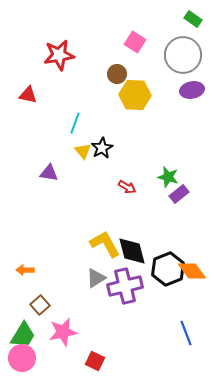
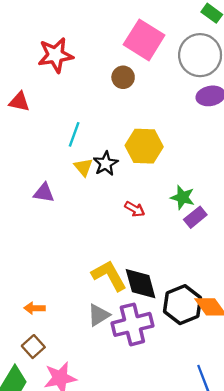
pink square: (135, 42) -> (144, 40), size x1.6
yellow hexagon: (135, 95) -> (144, 146), moved
orange arrow: (25, 270) -> (34, 308), moved

